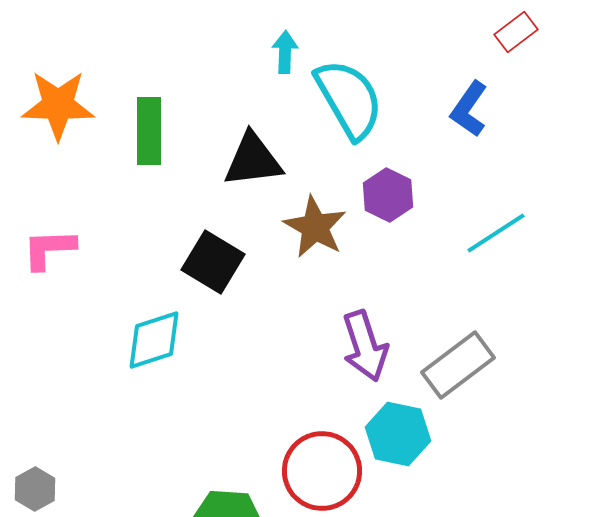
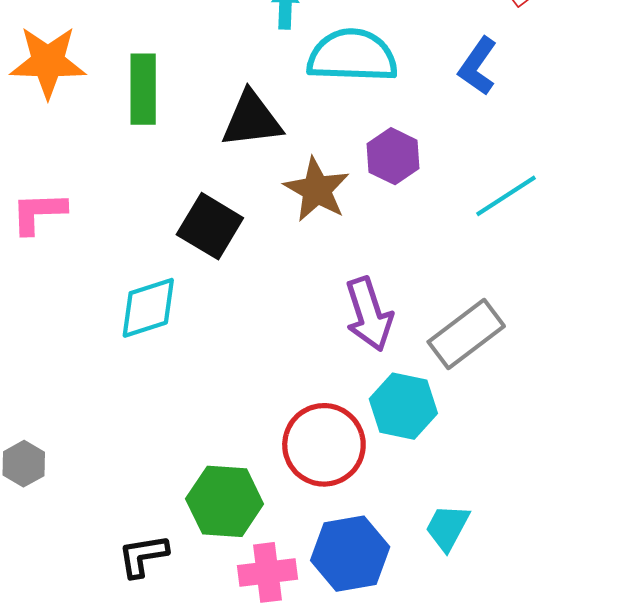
cyan semicircle: (349, 99) -> (352, 56), turned -58

